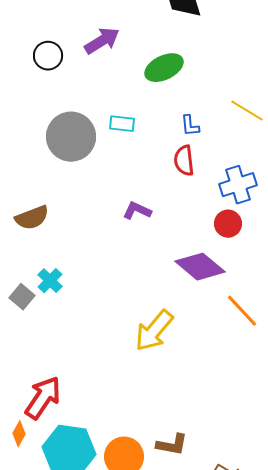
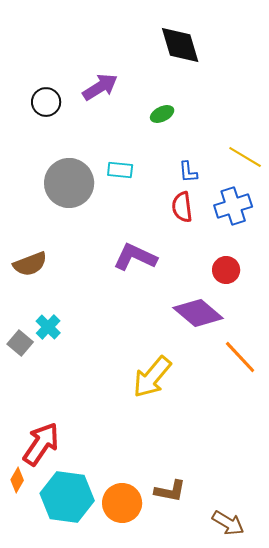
green ellipse: (164, 68) -> (162, 114), size x0.6
blue cross: (238, 185) -> (233, 206), moved
purple L-shape: (137, 211) -> (135, 257), size x1.5

